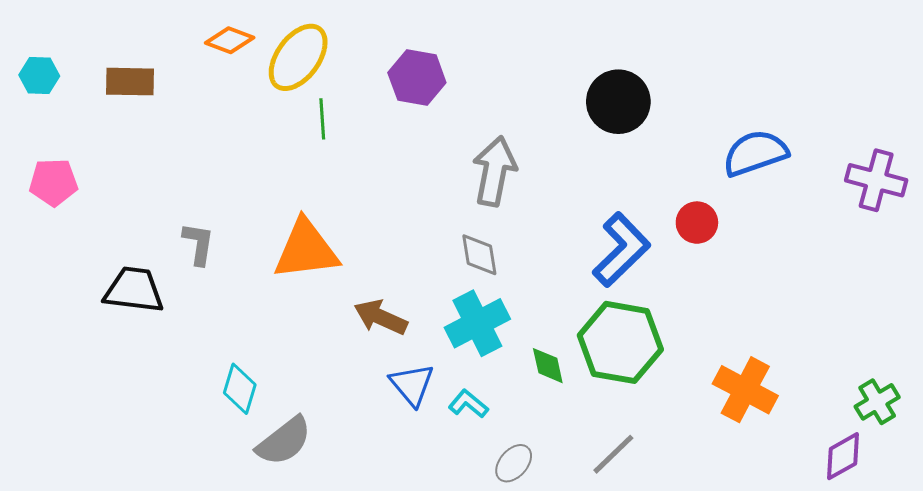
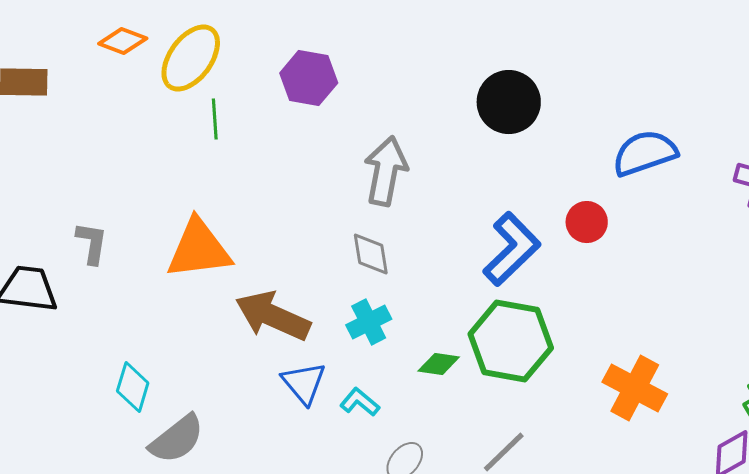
brown arrow: (381, 317) -> (273, 316), size x1.4
cyan cross: (477, 323) -> (369, 322), size x0.7
green diamond: (548, 366) -> (439, 364), turned -69

